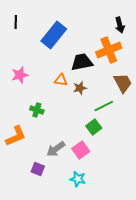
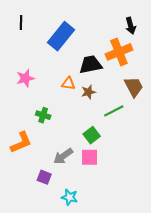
green square: (94, 127) -> (92, 135), moved
pink square: (81, 150) -> (89, 157), turned 36
cyan star: (78, 179) -> (69, 197), moved

